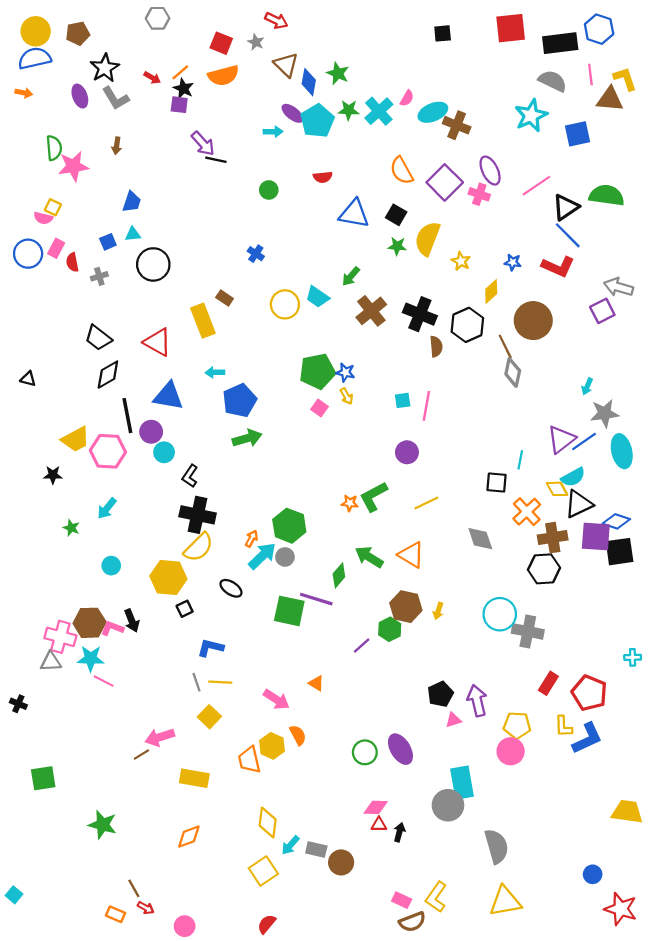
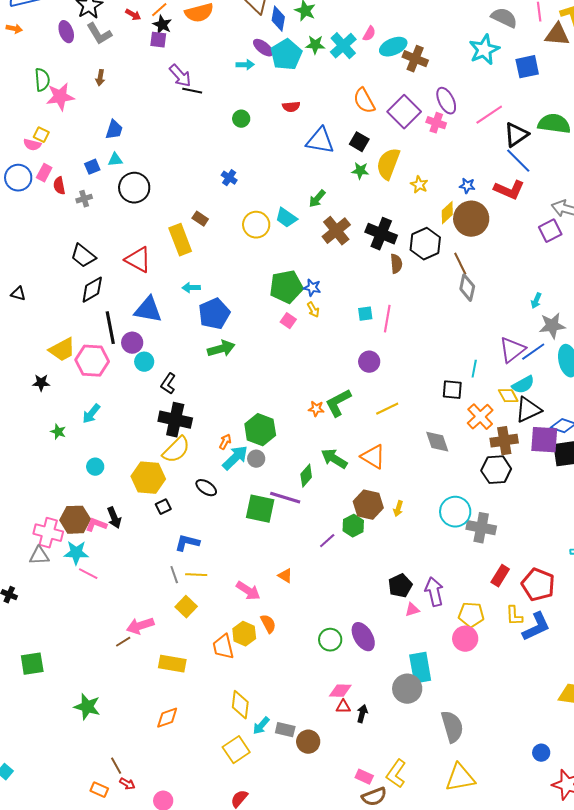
brown circle: (533, 321) -> (471, 219), moved

